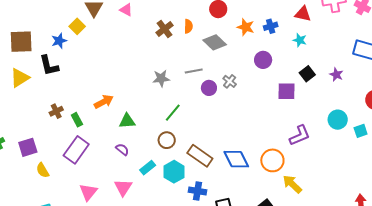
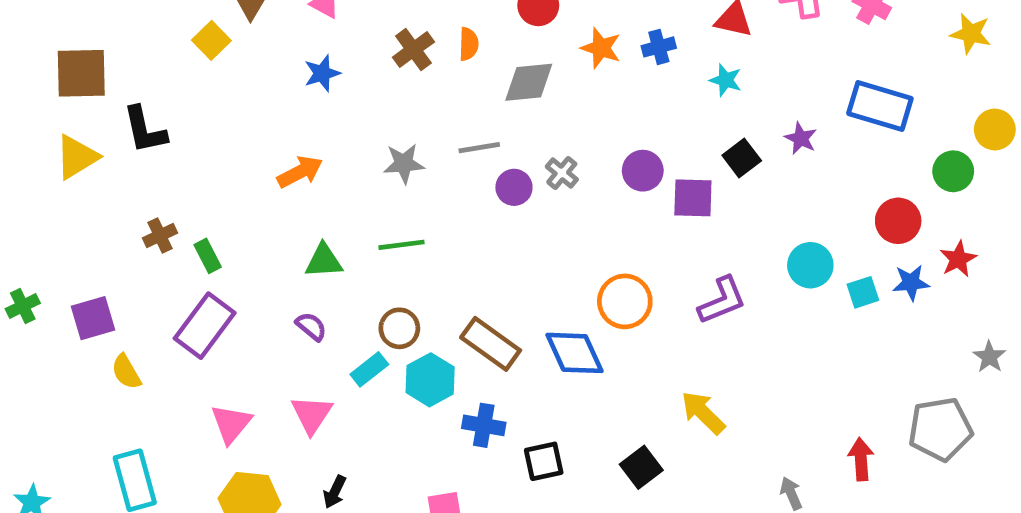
blue star: (59, 41) -> (322, 73), moved
gray diamond: (215, 42) -> (529, 82), turned -50
purple circle: (263, 60) -> (643, 171), moved
purple star: (336, 75) -> (801, 138), moved
orange arrow: (104, 102) -> (300, 172), moved
green line: (173, 113) -> (401, 245), moved, turned 42
brown circle: (167, 140) -> (399, 328), moved
orange circle: (272, 160) -> (625, 301), moved

